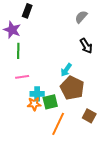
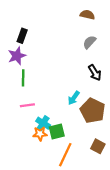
black rectangle: (27, 11) -> (22, 36), moved
purple star: (12, 30) -> (17, 56), turned 30
brown pentagon: (72, 88) -> (93, 111), moved
cyan cross: (37, 94) -> (43, 123), turned 32

